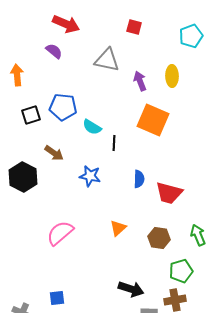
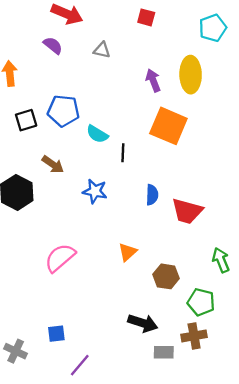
gray triangle: (107, 60) -> (102, 50), moved, size x0.6
yellow ellipse: (172, 76) -> (191, 75), size x1.4
brown hexagon: (159, 238) -> (166, 276), moved
green pentagon: (181, 271) -> (201, 302), turned 30

